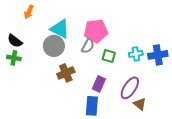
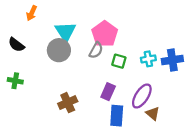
cyan triangle: (60, 29) -> (65, 32), turned 30
pink pentagon: (96, 31) -> (105, 34), turned -30
green cross: (14, 58) -> (15, 81), moved
brown cross: (66, 73) -> (68, 103), moved
blue rectangle: (92, 106) -> (117, 116), moved

